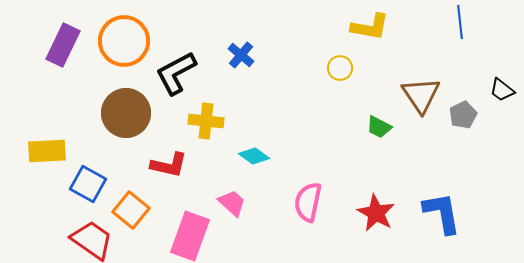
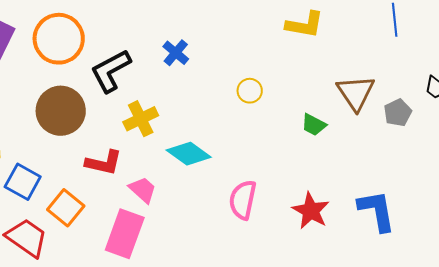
yellow circle: (340, 68) -> (250, 91), moved
yellow cross: (206, 121) -> (141, 119), turned -32
cyan diamond: (254, 156) -> (189, 154), size x1.4
pink trapezoid: (232, 203) -> (143, 190), moved

